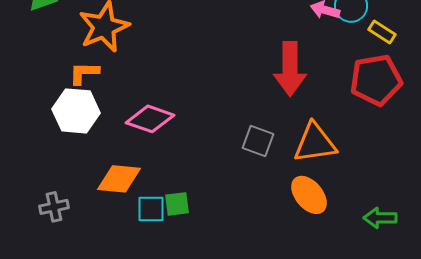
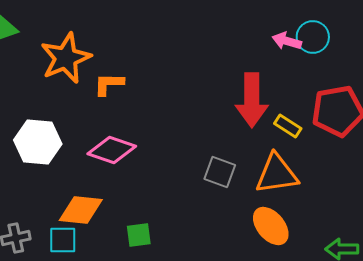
yellow rectangle: (382, 32) -> (288, 126), moved
orange L-shape: (84, 73) -> (109, 84), moved
cyan square: (151, 209) -> (63, 240), moved

